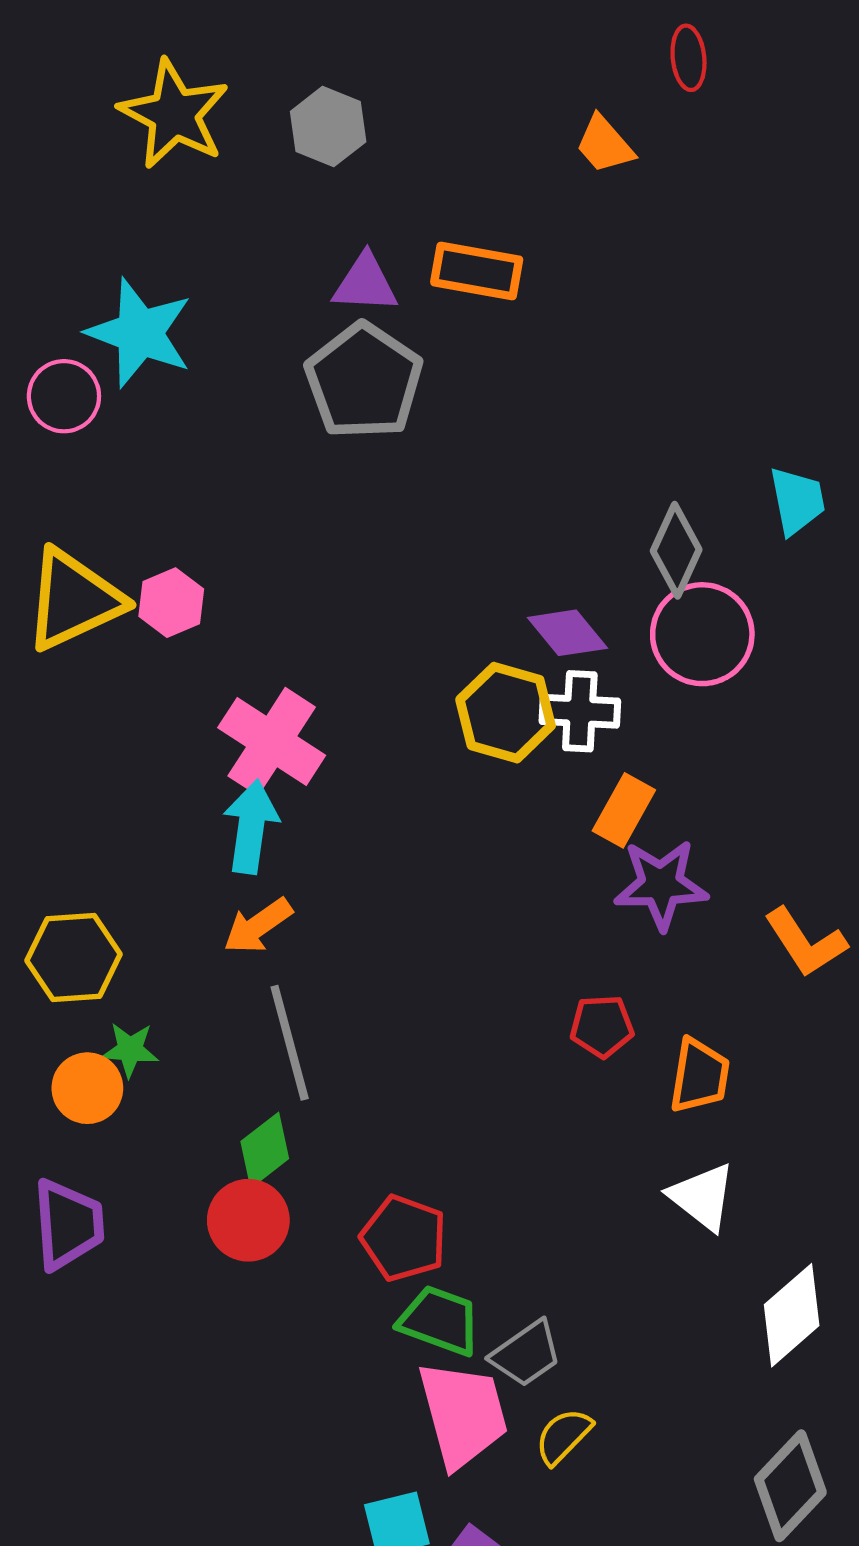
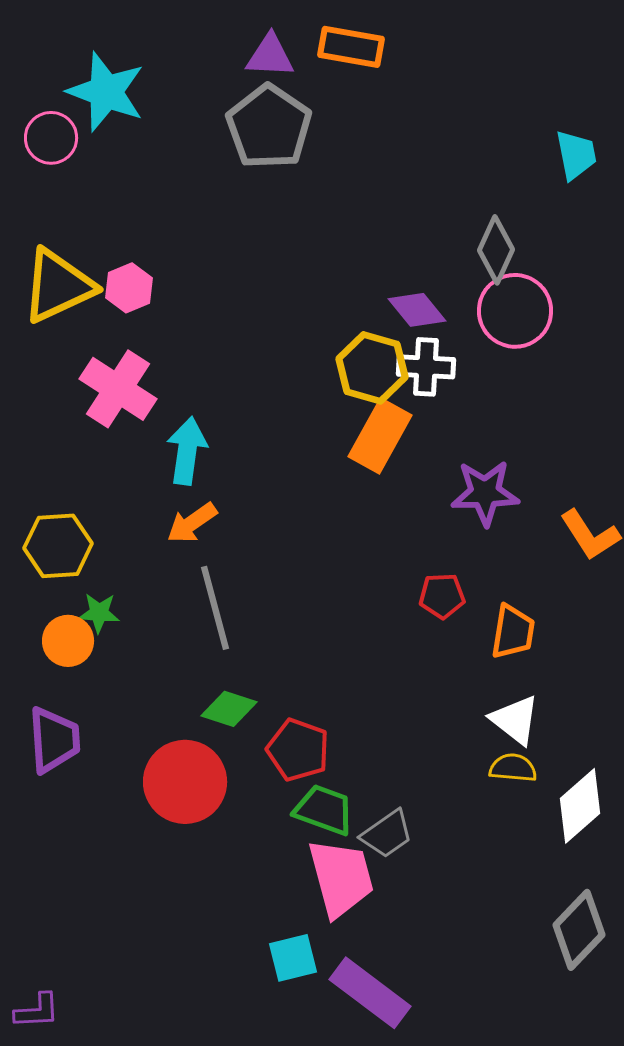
cyan trapezoid: (797, 501) -> (576, 155), moved
pink cross: (272, 741) -> (118, 389), moved
orange rectangle: (624, 810) -> (380, 436), moved, size x1.4
green diamond: (265, 1150) -> (229, 709), moved, turned 56
red circle: (248, 1220) -> (185, 782), moved, size x1.4
yellow semicircle: (563, 1436) -> (513, 768), moved, turned 51

